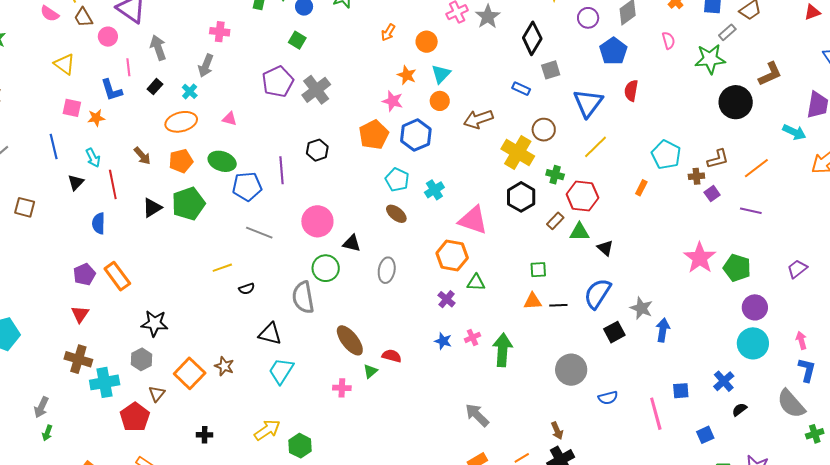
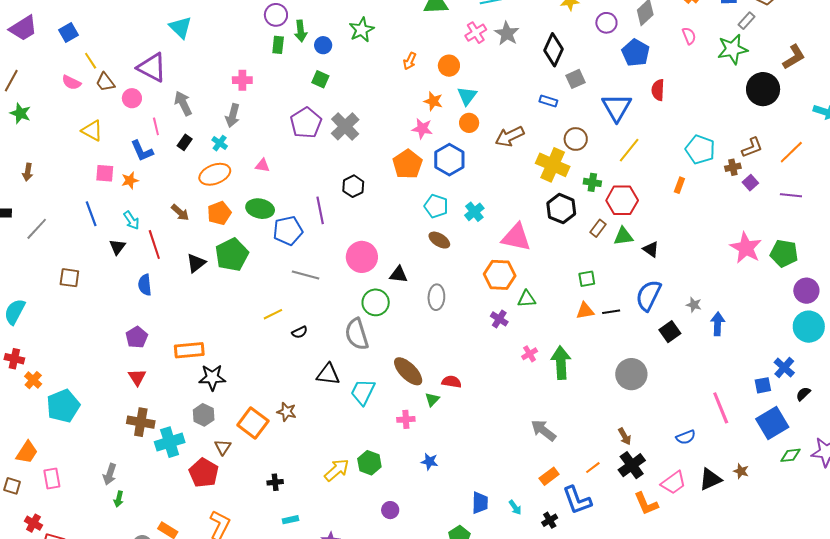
orange rectangle: (117, 276) -> (189, 350), moved, turned -52
gray star: (641, 308) -> (694, 305), size x0.7
blue star: (443, 341) -> (429, 462), moved
cyan trapezoid: (281, 371) -> (363, 392), moved
blue square: (681, 391) -> (763, 385), moved
blue semicircle: (608, 398) -> (686, 437), moved
blue square: (705, 435) -> (772, 423), size x1.8
green hexagon: (300, 446) -> (369, 463), moved

